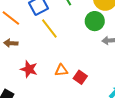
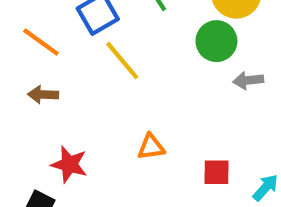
red star: (29, 69) -> (69, 164), moved
red square: (80, 77) -> (216, 172), moved, turned -32

